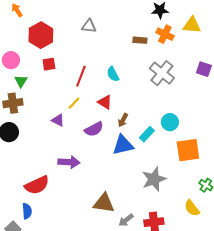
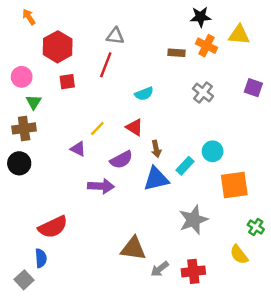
gray cross: (162, 73) -> (203, 92), size x0.7
cyan semicircle: (113, 74) -> (144, 94), turned -84
red line: (81, 76) -> (106, 65), moved
brown arrow: (123, 120) -> (156, 149), turned -40
purple arrow: (69, 162) -> (101, 186), moved

